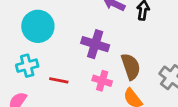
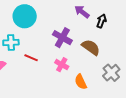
brown semicircle: (131, 67) -> (91, 47), moved, turned -48

